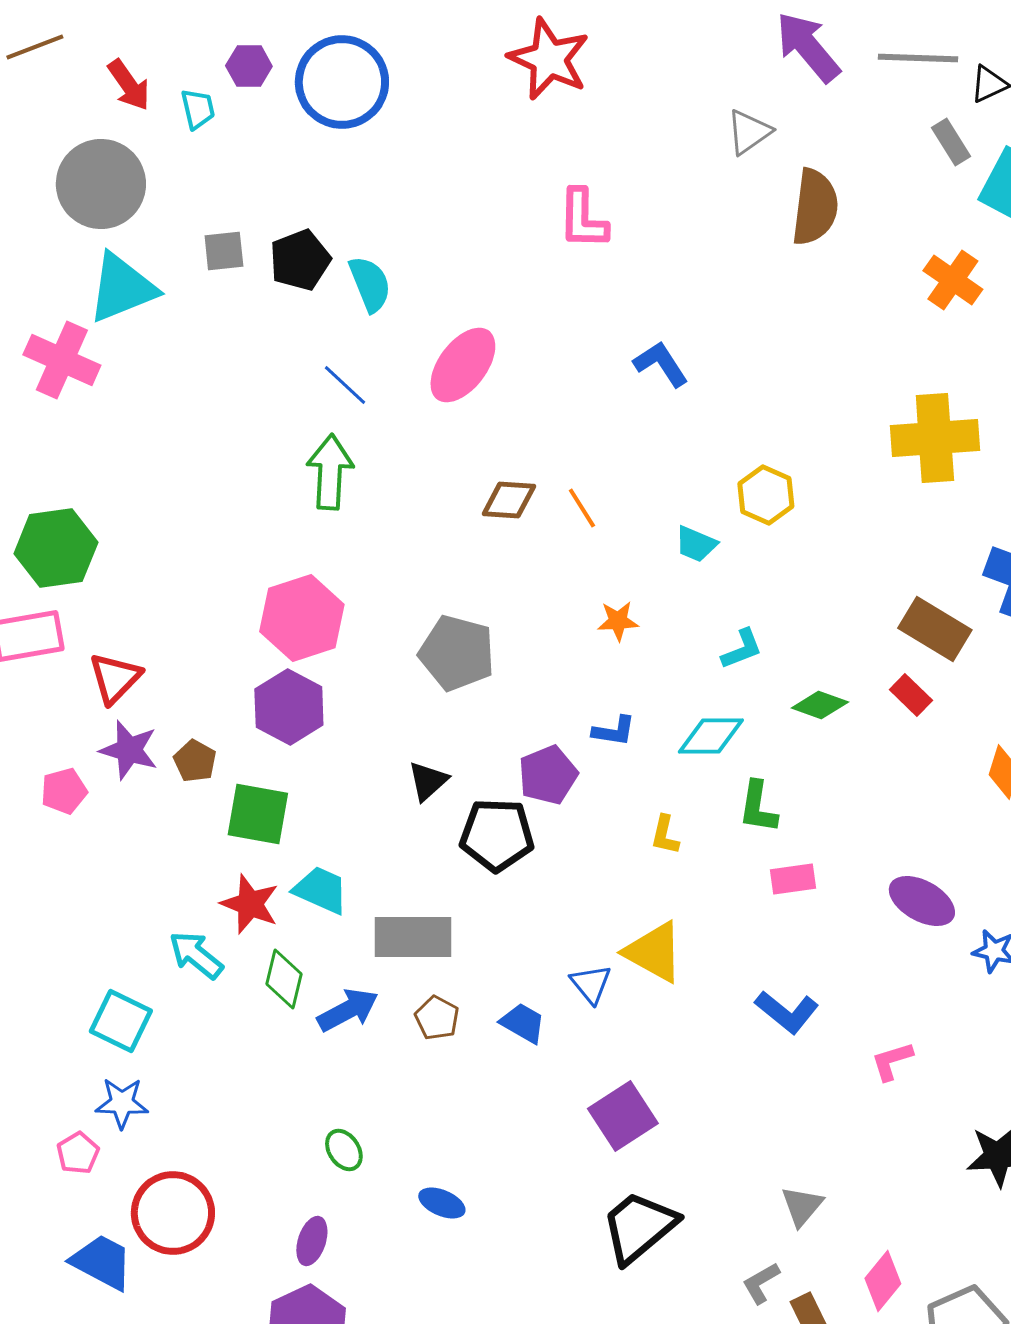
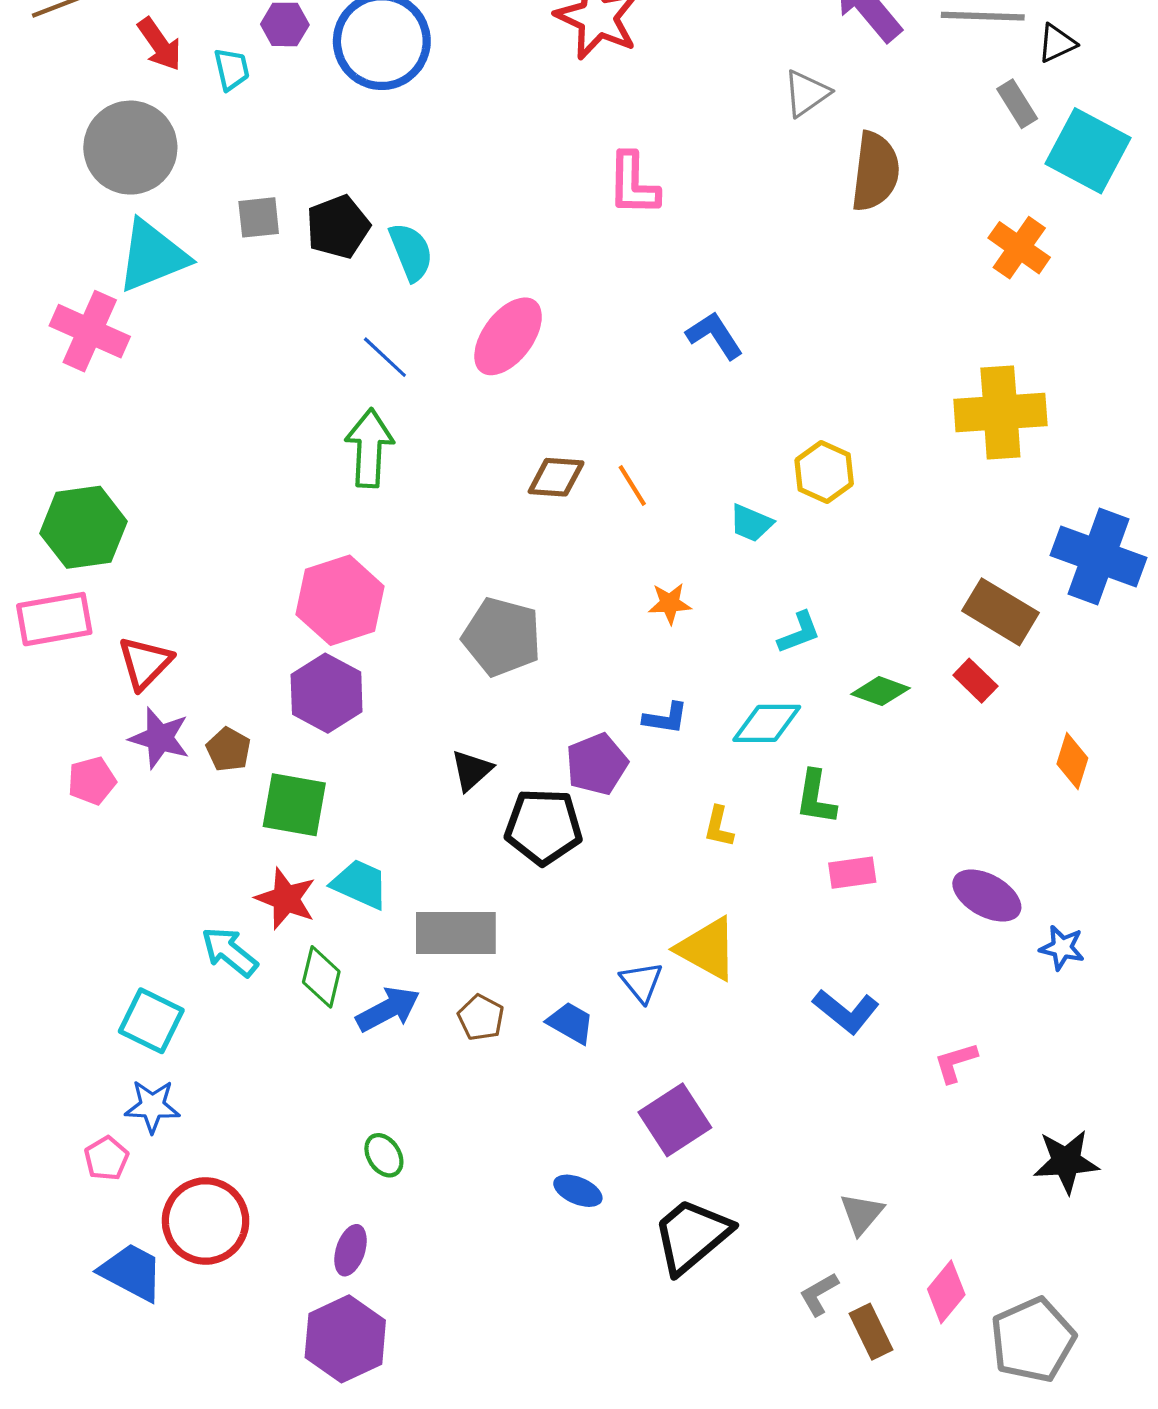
blue ellipse: (442, 1203) -> (578, 1191), moved

